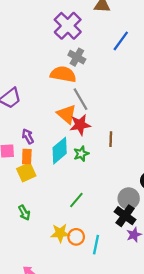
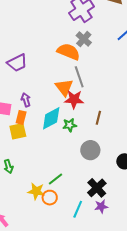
gray circle: (129, 198) -> (90, 150), moved
green line: (76, 200) -> (55, 179), moved
cyan line: (96, 245) -> (78, 209), moved

